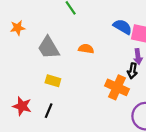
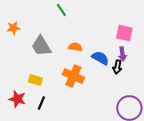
blue semicircle: (122, 27) -> (100, 58), moved
yellow rectangle: (53, 81) -> (35, 80), moved
orange cross: (117, 87) -> (73, 76), moved

